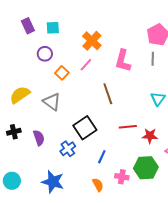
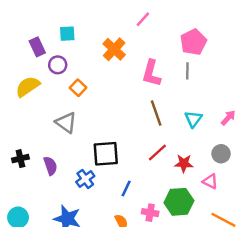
purple rectangle: (28, 26) -> (37, 47), moved
pink line: (86, 65) -> (143, 19), moved
brown line: (108, 94) -> (156, 113), moved
yellow semicircle: (20, 95) -> (28, 86), moved
red line: (128, 127) -> (157, 153), turned -36
black square: (85, 128) -> (106, 154), turned 30

